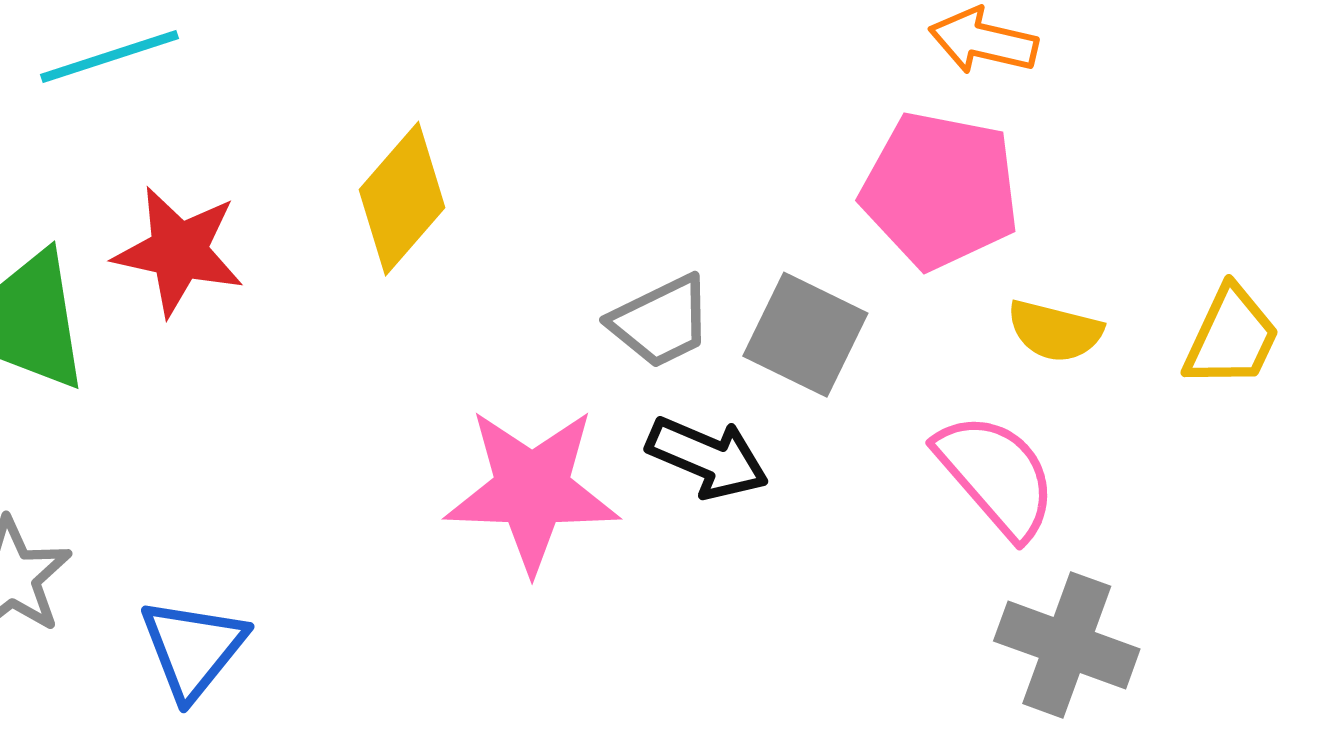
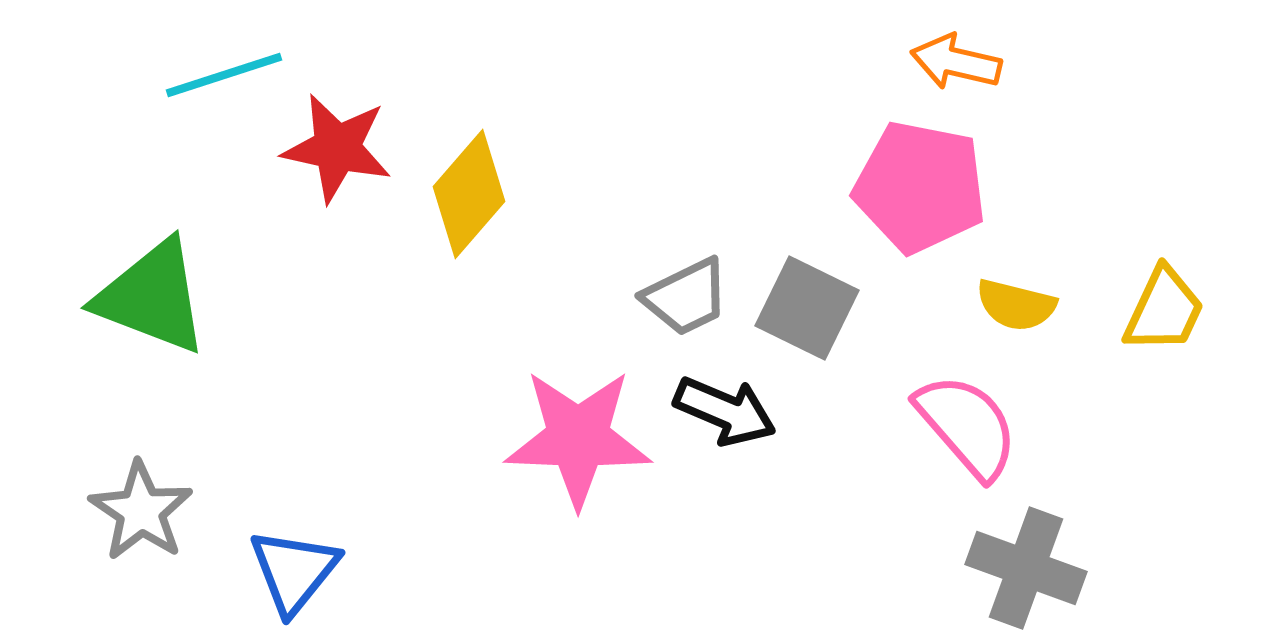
red star: (179, 251) -> (337, 148), moved

